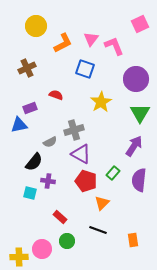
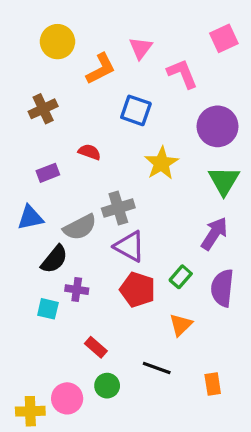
pink triangle: (91, 39) -> (141, 48), moved
blue triangle: (19, 125) -> (30, 218), moved
gray semicircle: (50, 142) -> (80, 227), size x1.5
orange triangle: (102, 203) -> (181, 325), moved

